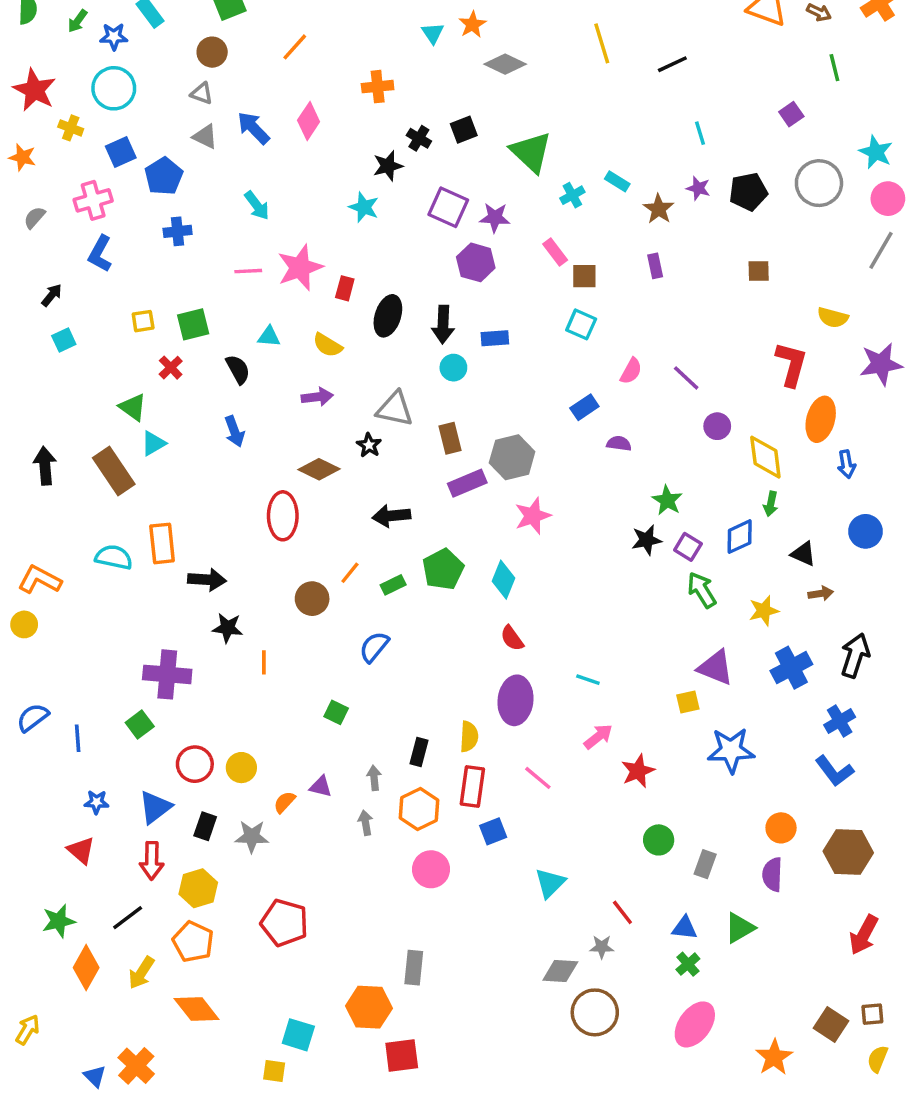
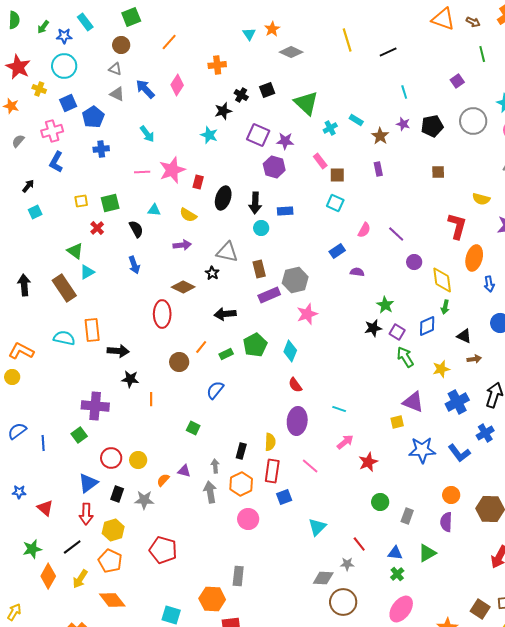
blue L-shape: (834, 771) -> (459, 453), moved
blue star: (97, 802) -> (19, 492), moved
gray arrow: (366, 823) -> (210, 492), size x1.5

